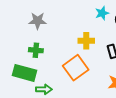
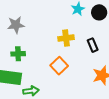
orange square: (76, 68) -> (59, 66), size x0.7

